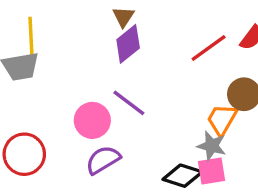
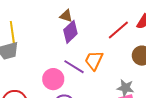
brown triangle: (123, 17) -> (66, 16), turned -40
orange trapezoid: (222, 120) -> (94, 60), moved

